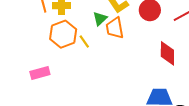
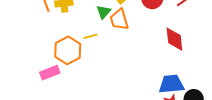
orange hexagon: (63, 34) -> (68, 50), moved
yellow line: (84, 41) -> (90, 36), turned -64

